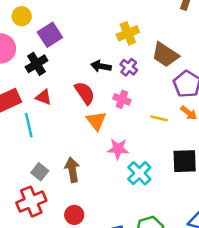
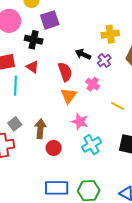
black cross: (36, 64) -> (34, 40), turned 30
red circle: (74, 215) -> (54, 148), moved

